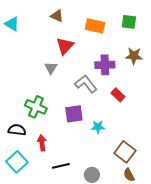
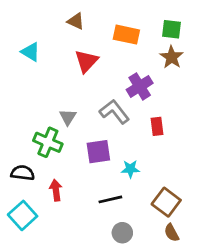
cyan triangle: (12, 24) -> (31, 52), moved
brown star: (134, 56) -> (172, 57), moved, turned 30
purple cross: (105, 65) -> (140, 86), turned -30
gray triangle: (51, 68) -> (68, 117), moved
red rectangle: (118, 95) -> (157, 126), turned 40
black line: (61, 166) -> (110, 199), moved

